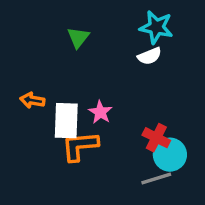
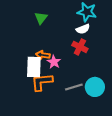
orange arrow: (32, 100) -> (43, 55), moved
red cross: (156, 138) -> (80, 47), moved
gray line: (156, 178) -> (74, 87), moved

